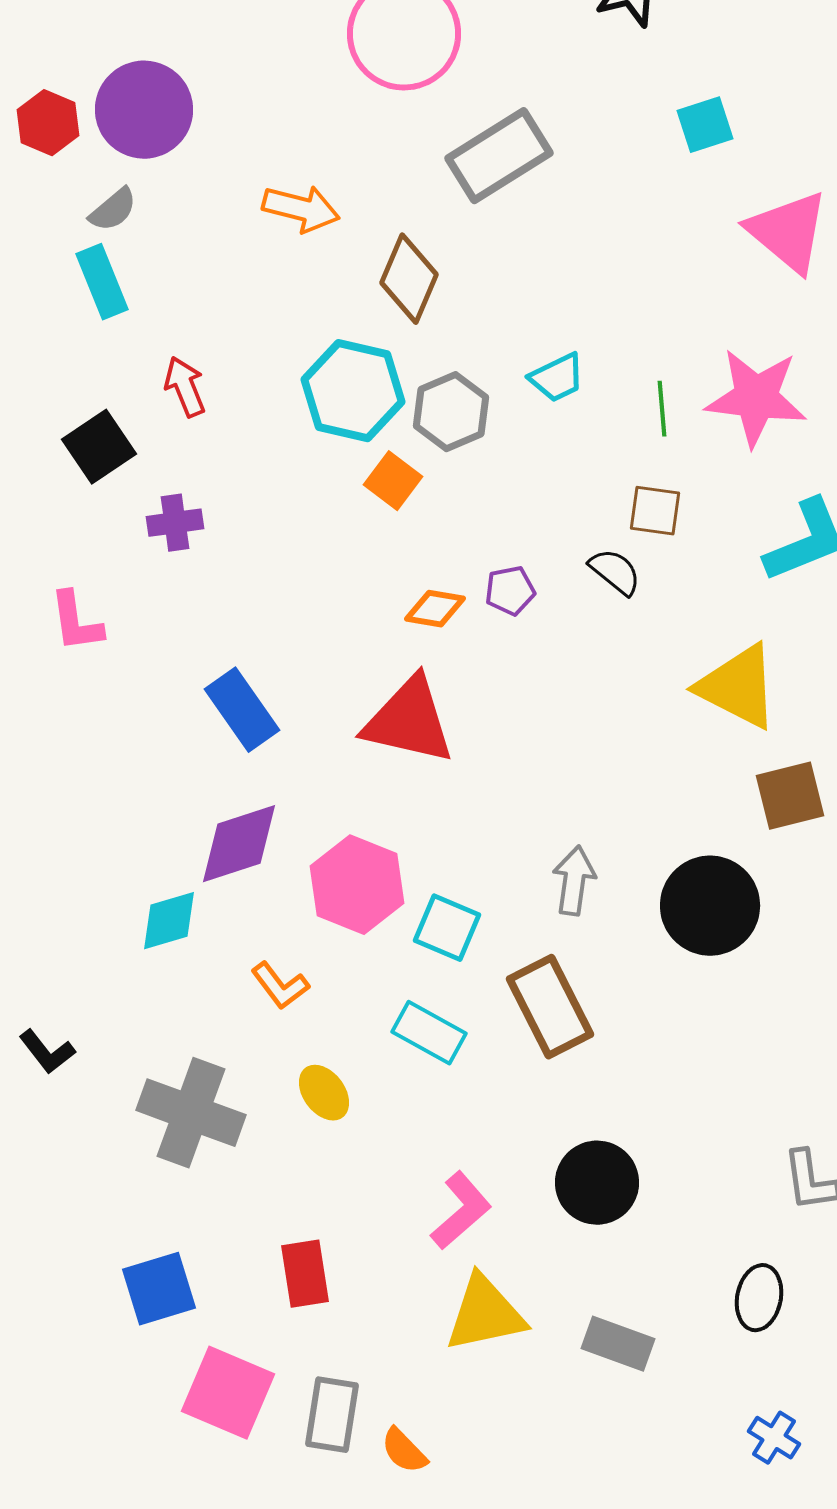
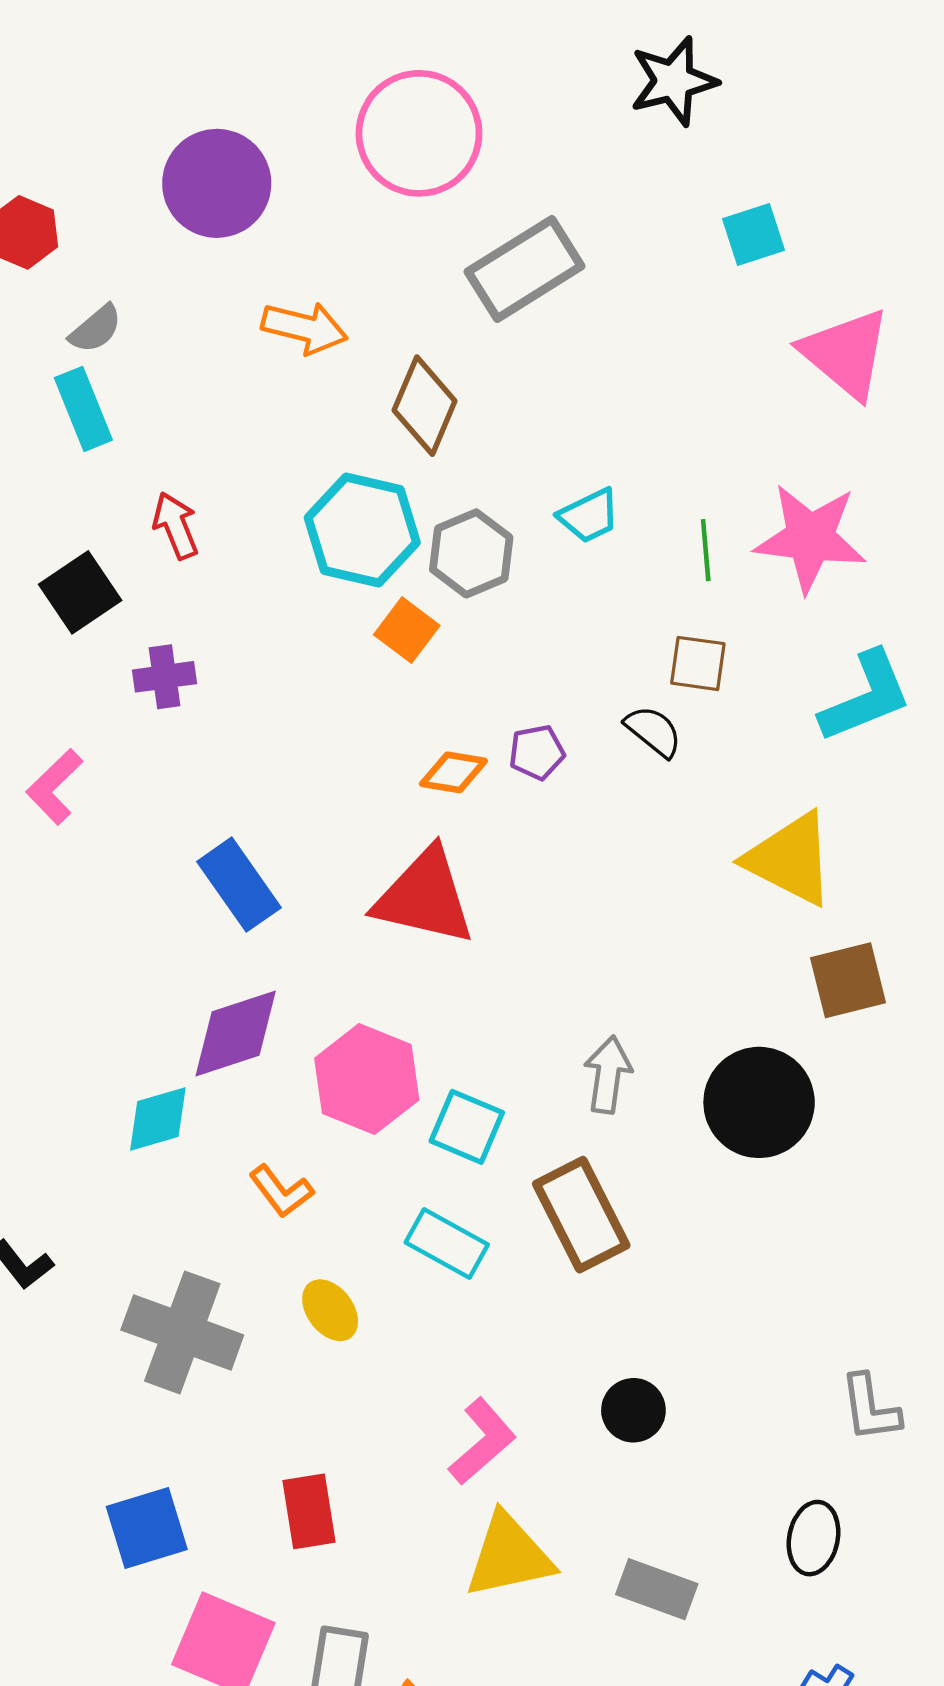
purple circle: (144, 110) -> (217, 183), moved
pink L-shape: (76, 622) -> (54, 787), turned 54
black circle: (597, 1183) -> (633, 1410), size x0.7

